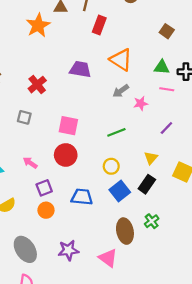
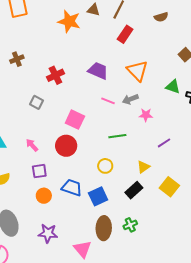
orange star: (38, 25) -> (69, 21), turned 30
pink line: (167, 89) -> (108, 101), moved
blue square: (120, 191) -> (98, 196), moved
orange circle: (46, 210) -> (44, 196), moved

